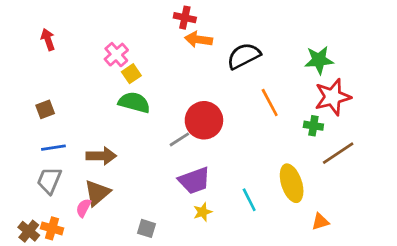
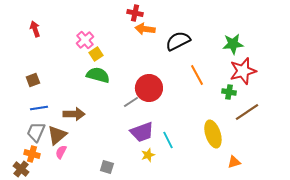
brown triangle: (97, 193) -> (57, 135), moved
cyan line: (249, 200) -> (168, 140), moved
orange cross: (52, 228) -> (32, 154), moved

